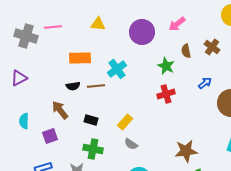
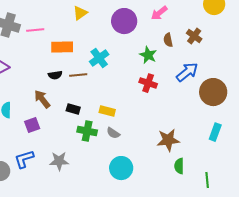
yellow triangle: (98, 24) -> (80, 13), turned -42
pink line: (53, 27) -> (35, 30), moved
blue arrow: (205, 83) -> (187, 72), size x1.6
red cross: (166, 94) -> (148, 83), turned 36
yellow rectangle: (125, 122) -> (107, 111), turned 63
green cross: (93, 149) -> (87, 131), moved

